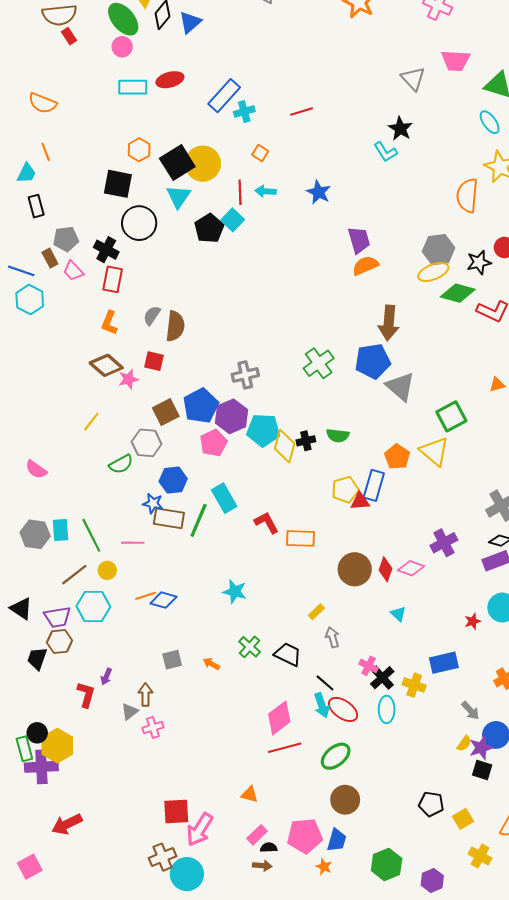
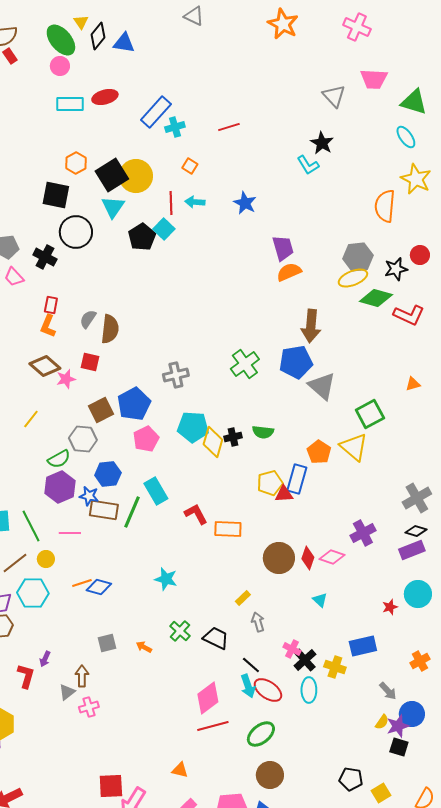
blue triangle: (190, 22) -> (124, 43), turned 50
red rectangle: (113, 279) -> (51, 305), moved, size x0.7
purple hexagon: (232, 416) -> (60, 487), moved

